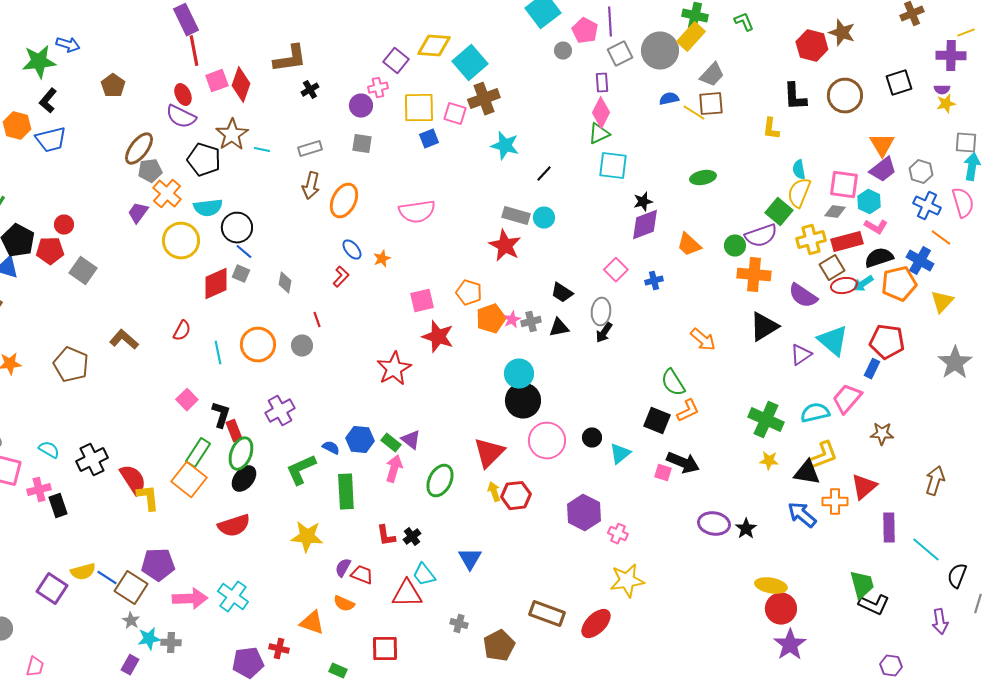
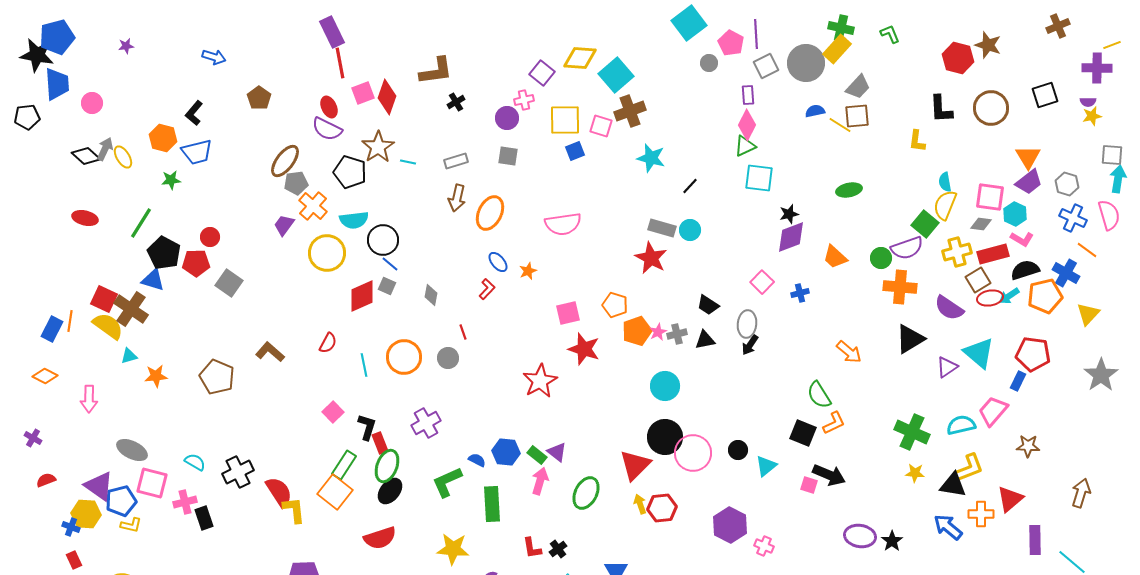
green star: (39, 62) -> (171, 180), moved, size x0.6
black circle: (523, 401) -> (665, 437), moved

